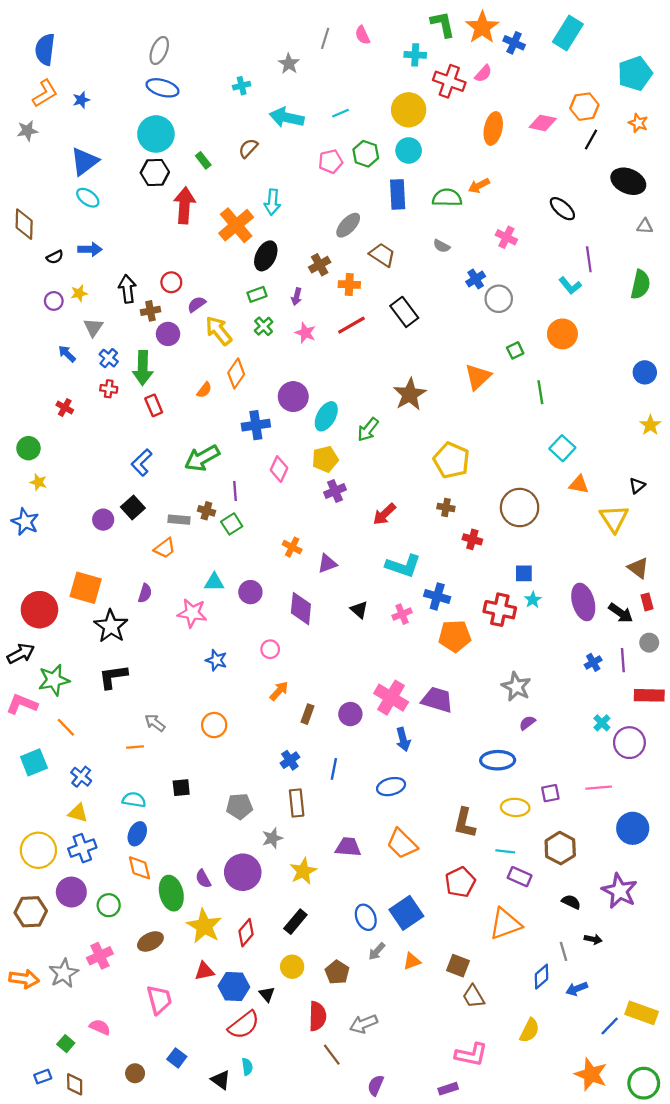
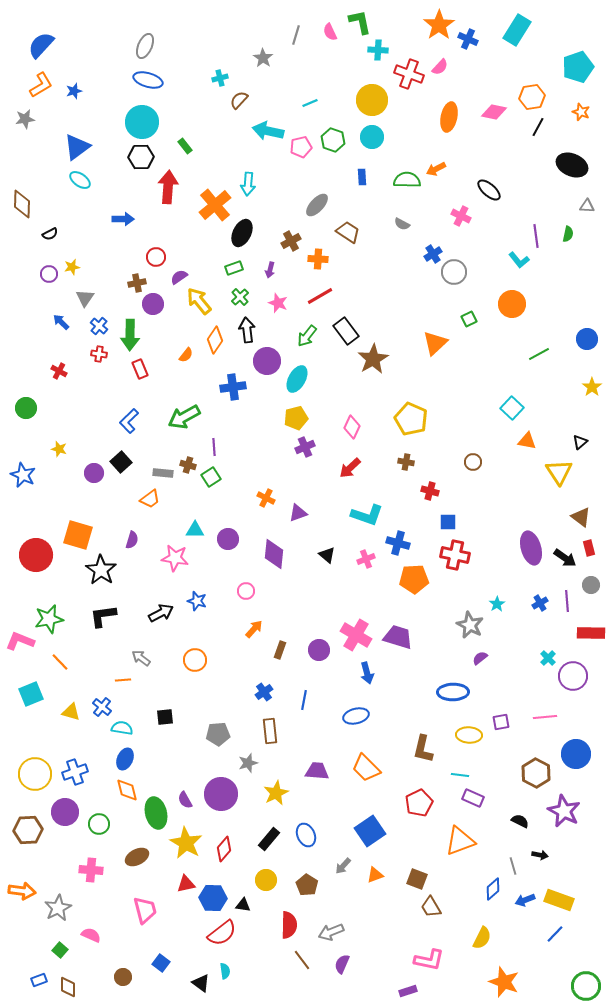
green L-shape: (443, 24) -> (360, 22), moved
blue semicircle: (45, 49) -> (41, 45), turned 36
cyan arrow: (287, 118) -> (268, 131), moved
brown semicircle: (248, 148) -> (239, 100), moved
blue rectangle: (398, 194) -> (362, 177), size x0.6
black ellipse: (562, 209) -> (489, 190), moved
blue arrow: (90, 249) -> (123, 219), moved
green semicircle: (640, 284) -> (568, 234), moved, size x0.6
black arrow: (127, 289) -> (247, 330), moved
black rectangle: (404, 312) -> (346, 331), moved
green line: (540, 392) -> (539, 354), moved, turned 70
green arrow: (368, 430) -> (307, 336), moved
pink diamond: (279, 469) -> (352, 427), moved
yellow star: (38, 482) -> (59, 449), moved
brown circle: (520, 508) -> (473, 462), size x0.5
blue square: (524, 573) -> (448, 522), moved
cyan star: (533, 600) -> (497, 604), moved
black arrow: (21, 654) -> (161, 613), moved
blue cross: (81, 777) -> (102, 707), moved
yellow triangle: (78, 813) -> (71, 712), moved
brown hexagon: (560, 848) -> (536, 773), moved
blue ellipse: (366, 917) -> (306, 835), moved
pink cross: (100, 956) -> (91, 870), turned 30
gray star: (64, 973) -> (58, 908), moved
black triangle: (267, 994) -> (243, 905), turned -42
yellow rectangle: (642, 1013) -> (559, 900), moved
orange star: (591, 1074) -> (504, 982), moved
purple semicircle: (376, 1085) -> (342, 964), moved

